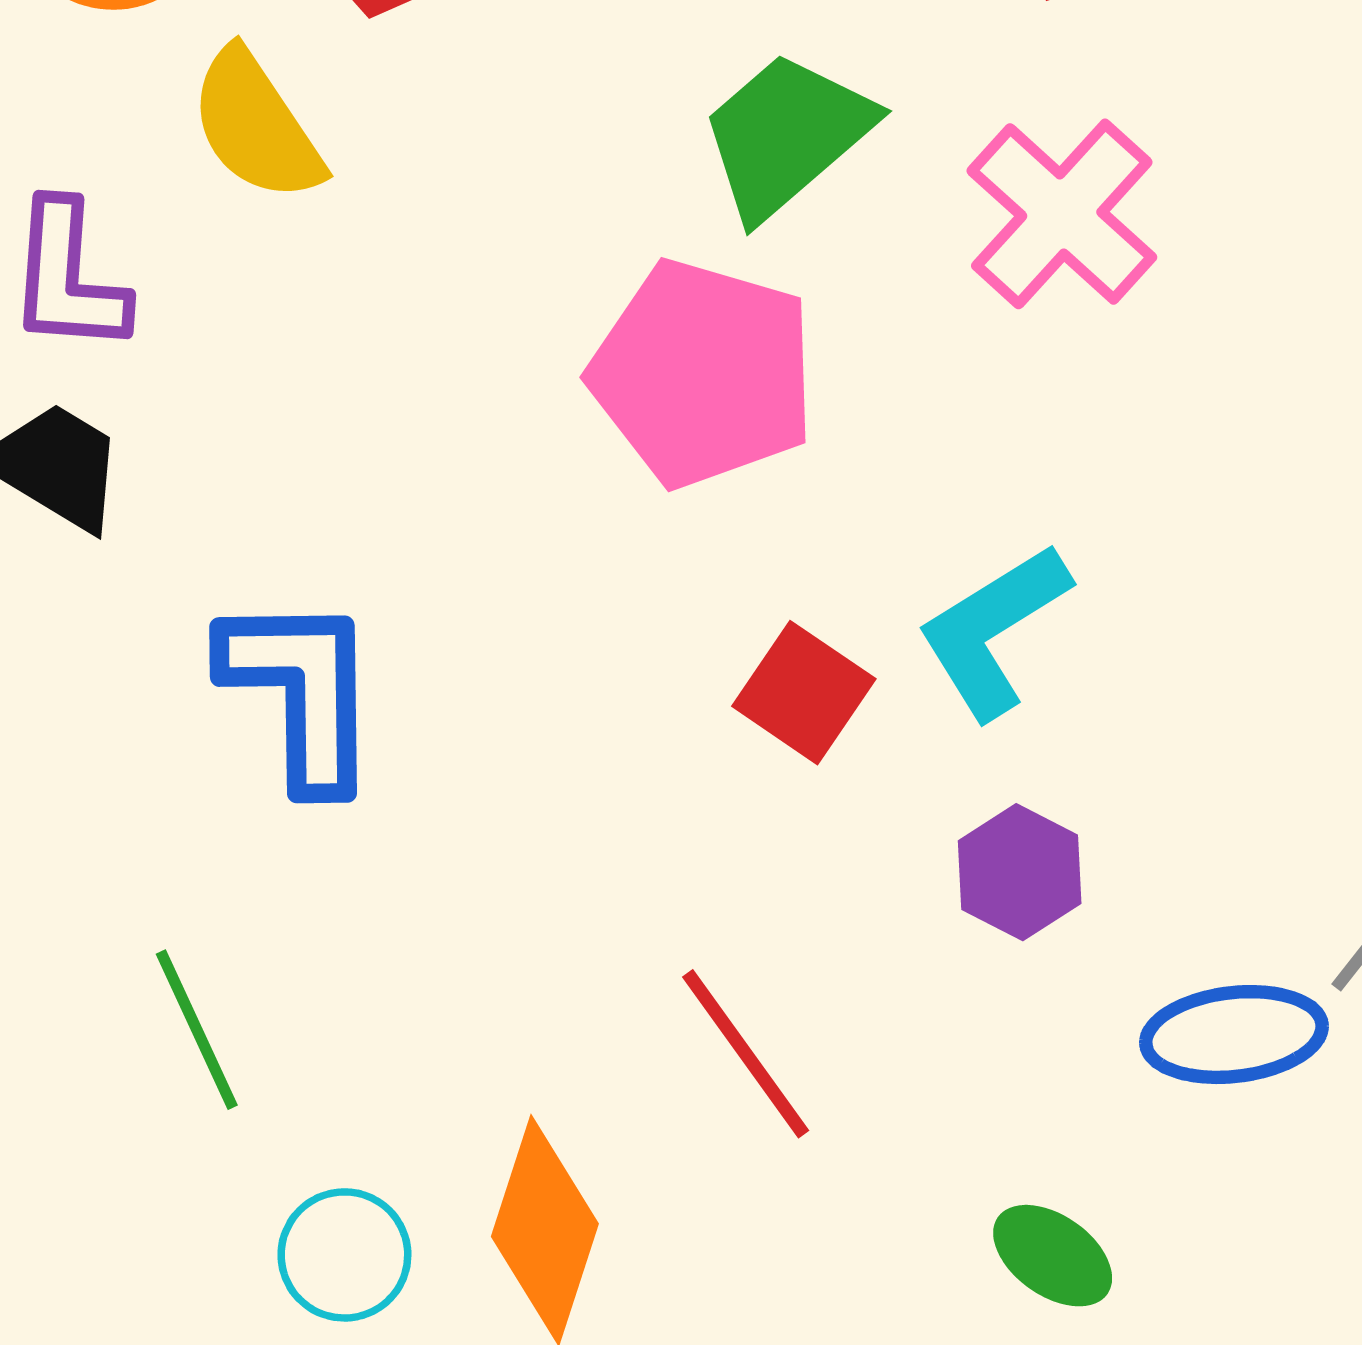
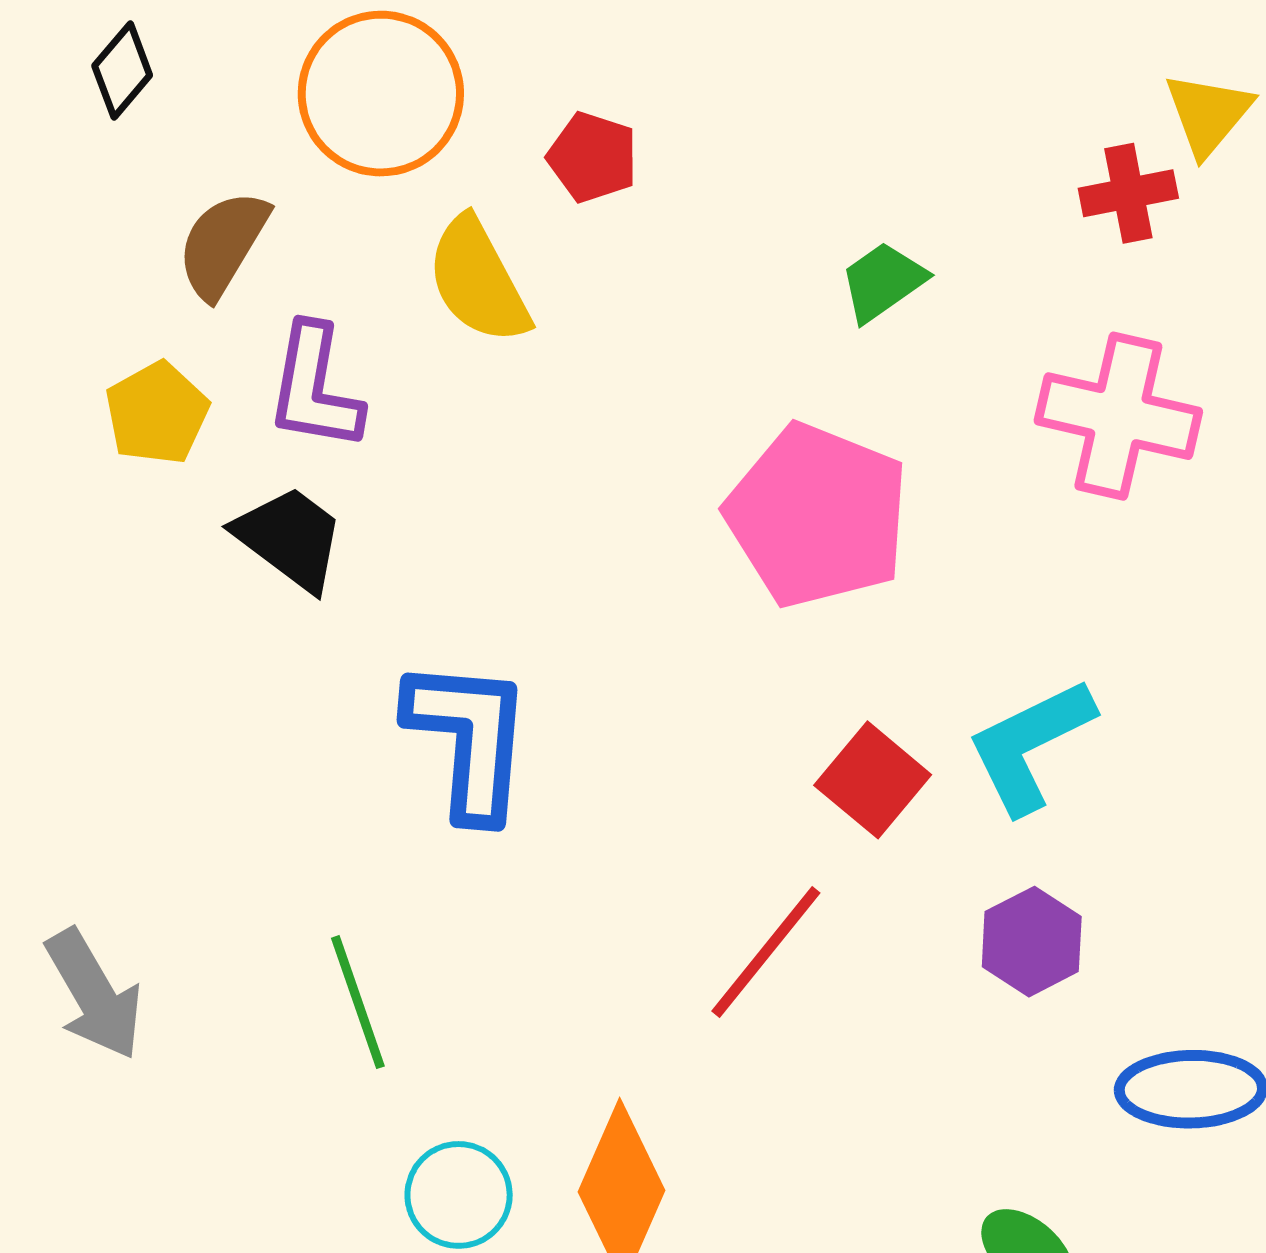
green trapezoid: (786, 135) -> (883, 282), moved, size x0.6
pink cross: (1062, 214) -> (1118, 416), turned -35
red line: (746, 1054) -> (766, 952), moved, turned 69

